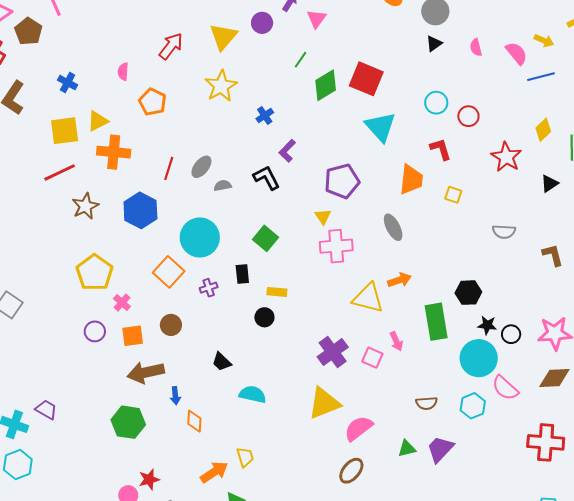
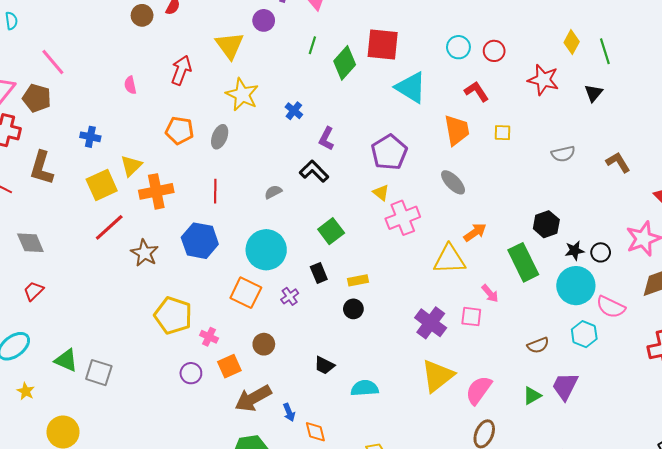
pink semicircle: (123, 72) -> (130, 85), moved
gray ellipse: (201, 167) -> (220, 137), moved
green square: (266, 238) -> (331, 231), turned 30

